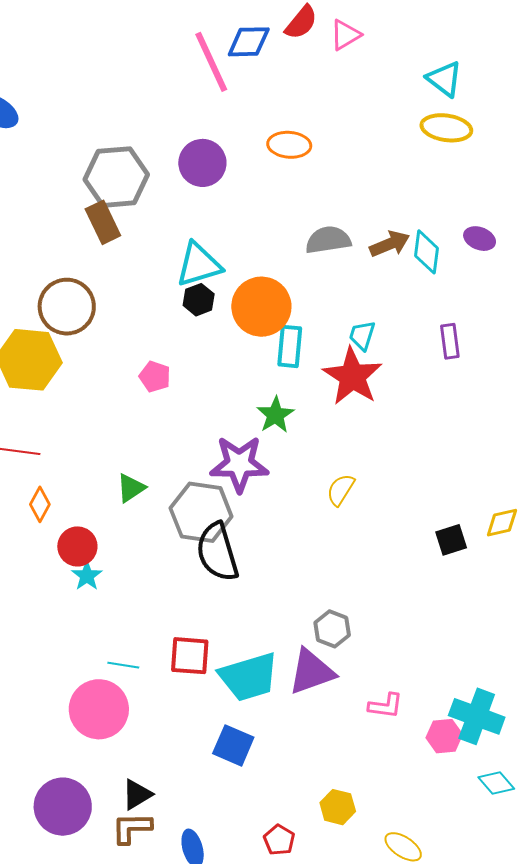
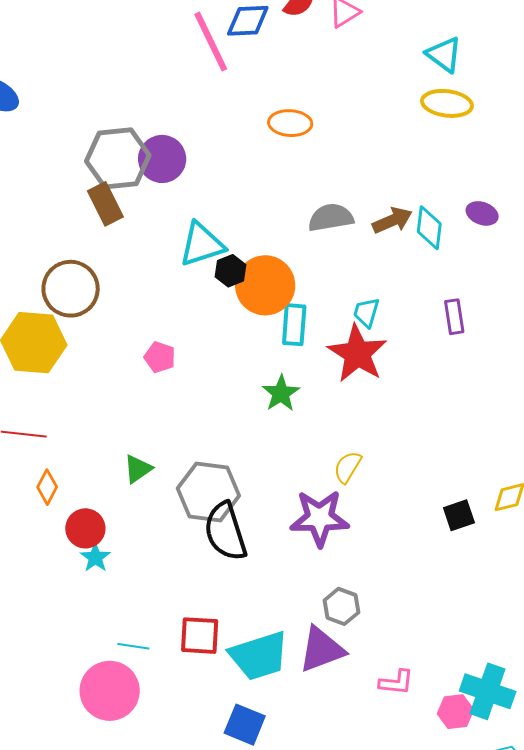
purple circle: (202, 163) -> (162, 159), moved
black hexagon: (199, 300) -> (231, 271), moved
purple star: (239, 464) -> (320, 518), moved

